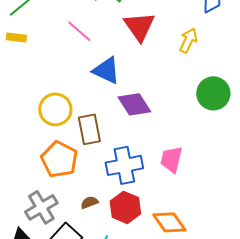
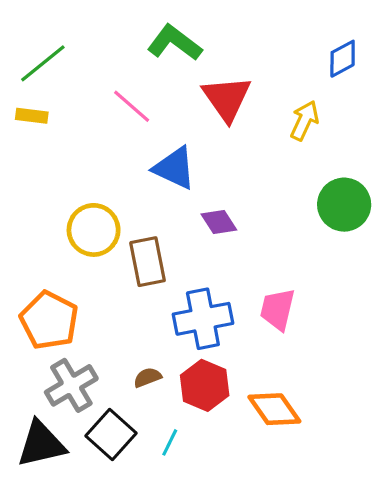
purple diamond: (134, 104) -> (219, 222), size x0.7
orange pentagon: (59, 159) -> (49, 320), moved

